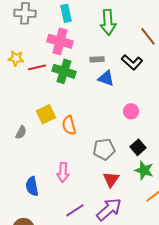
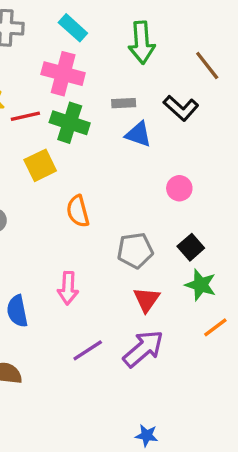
cyan rectangle: (66, 13) -> (73, 28), turned -36
yellow square: (46, 114) -> (40, 165), moved

